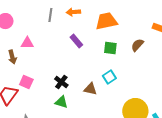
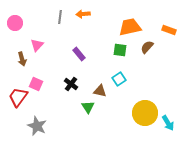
orange trapezoid: (106, 21) -> (130, 27), moved
purple rectangle: (76, 41) -> (79, 54), moved
pink triangle: (27, 43) -> (37, 45), turned -48
green triangle: (61, 102) -> (88, 107), moved, turned 40

